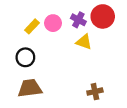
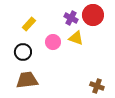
pink circle: (53, 23) -> (53, 42), moved
brown cross: (95, 92) -> (97, 86), moved, turned 32

